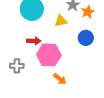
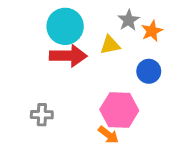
red arrow: (34, 41) -> (68, 56), moved, size x1.6
pink hexagon: (49, 55) -> (119, 110), moved

